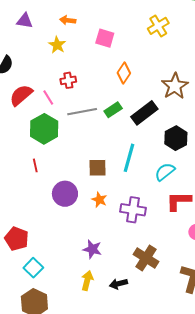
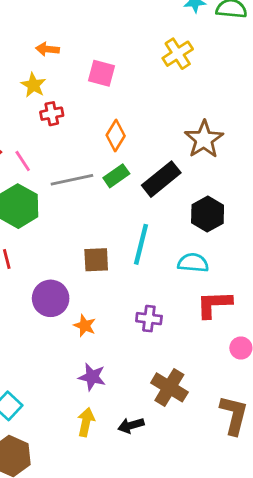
orange diamond: (124, 73) -> (116, 136), moved
red cross: (68, 80) -> (52, 114), moved
cyan semicircle: (165, 172) -> (193, 263), turned 45
orange star: (99, 200) -> (85, 326), moved
purple cross: (133, 210) -> (149, 319), size x0.7

